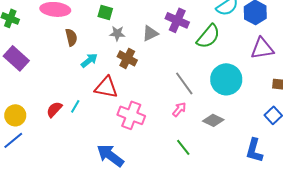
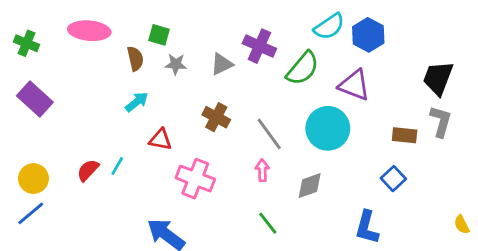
brown semicircle: (71, 37) -> (135, 59), moved
purple triangle: (262, 48) -> (354, 85), moved, turned 30
brown cross: (127, 58) -> (216, 117), moved
red triangle: (106, 87) -> (160, 139), size x0.7
pink arrow: (179, 109) -> (262, 170), turned -42
gray diamond: (213, 120) -> (310, 186), turned -45

